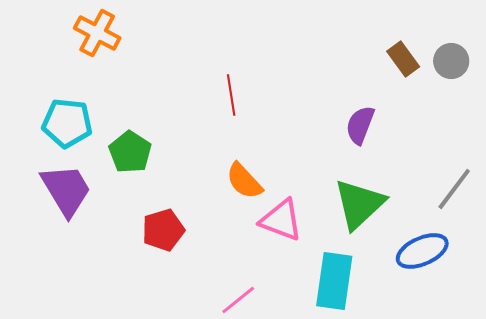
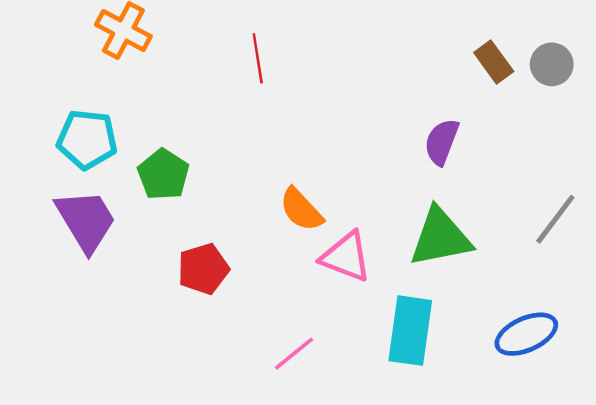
red line: (231, 95) -> (258, 58), moved
green triangle: (359, 204) -> (440, 237), turned 32
blue ellipse: (422, 251) -> (526, 334), moved

